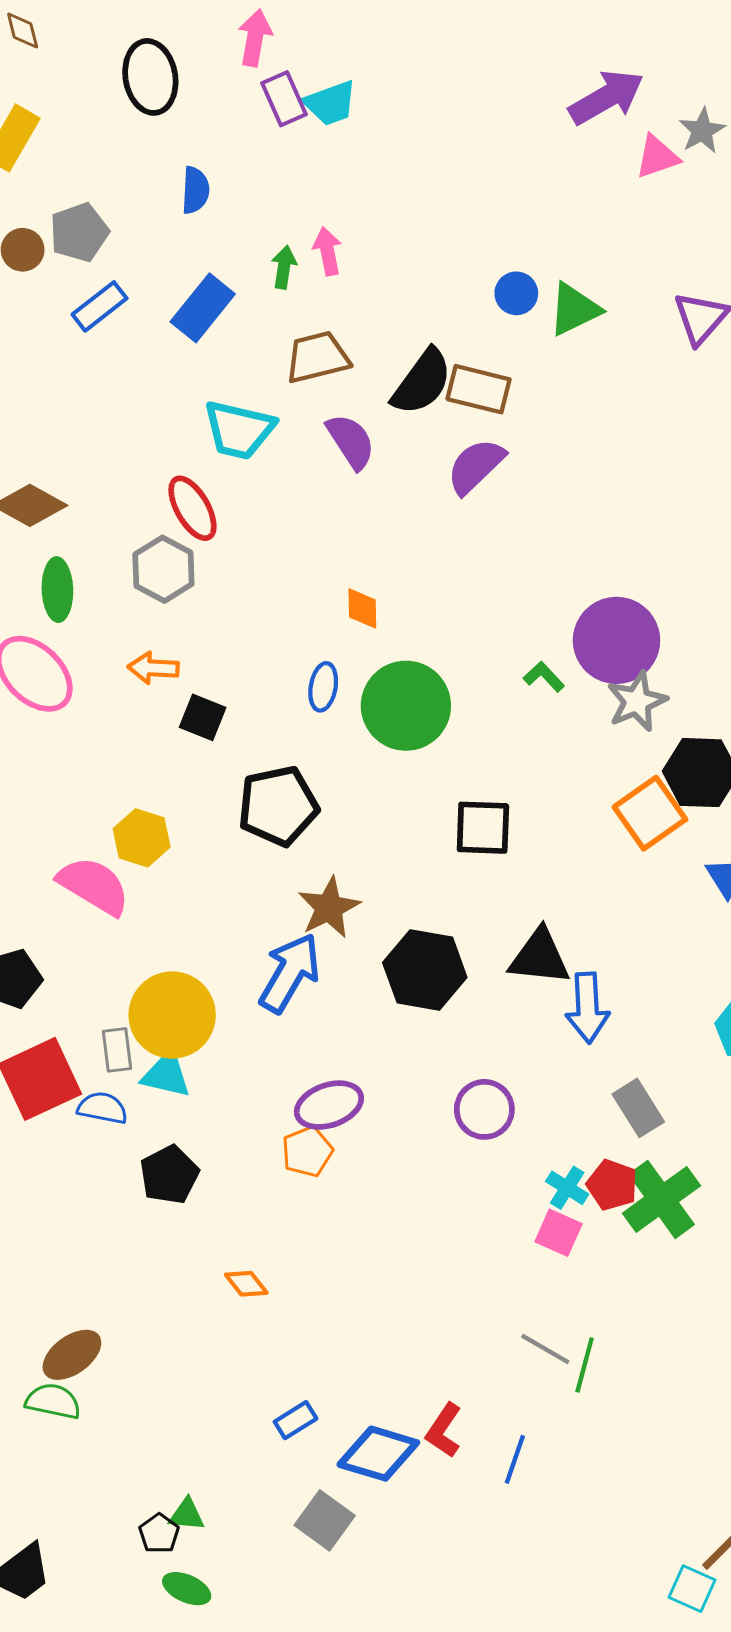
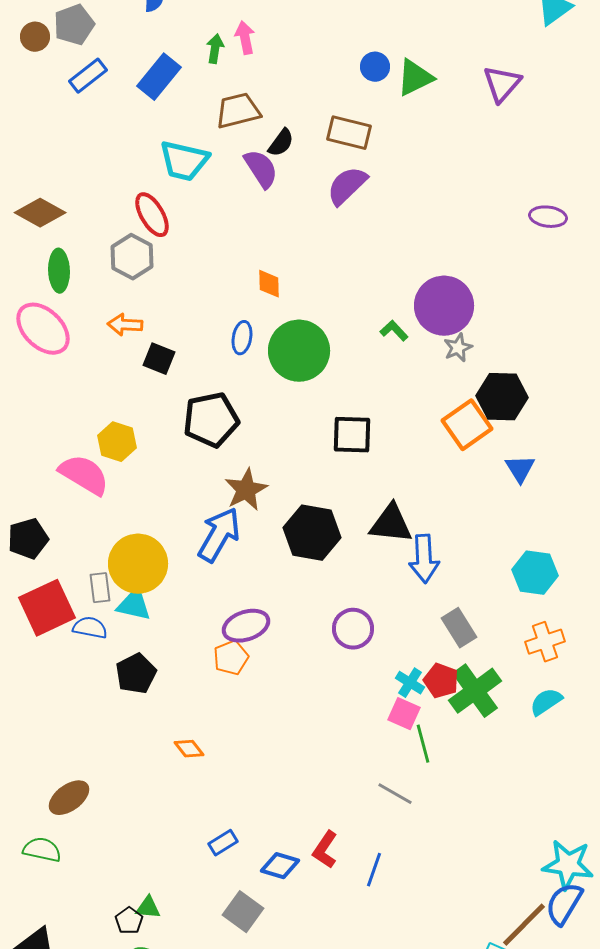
black semicircle: (422, 382) -> (281, 143), moved, size x0.6
gray star: (637, 701) -> (458, 348), size x0.7
green line: (585, 1365) -> (423, 744), moved, turned -30
green semicircle: (53, 1401) -> (42, 850), moved
blue diamond: (378, 1454) -> (280, 866), size x0.7

